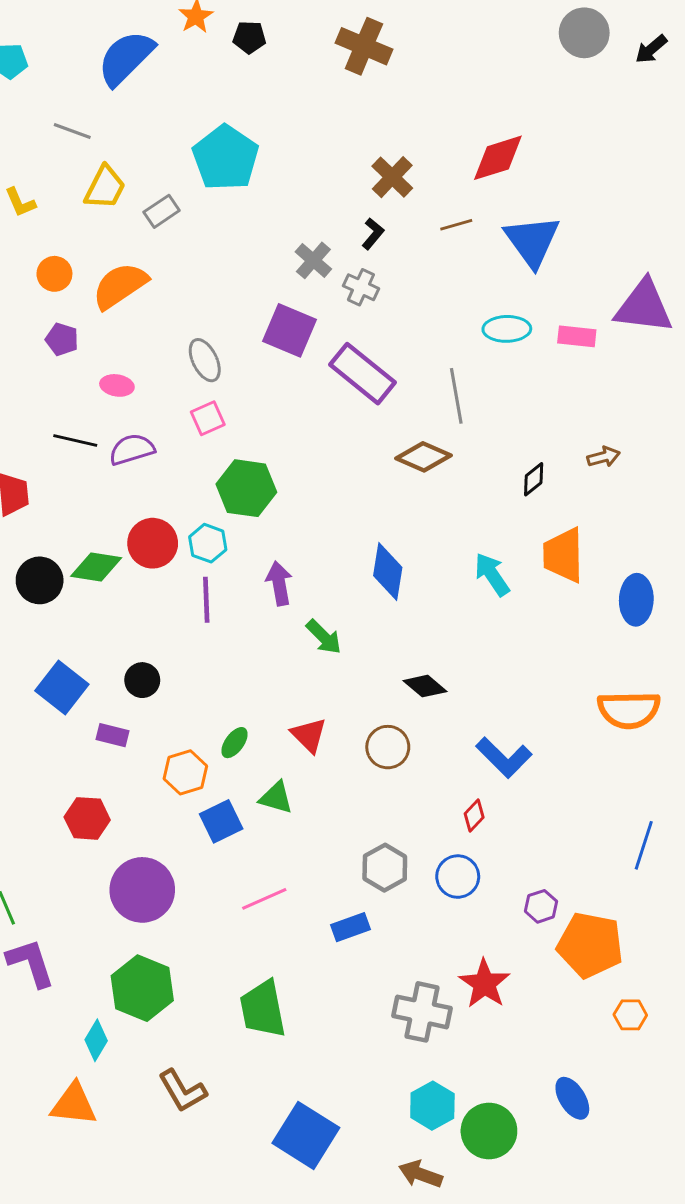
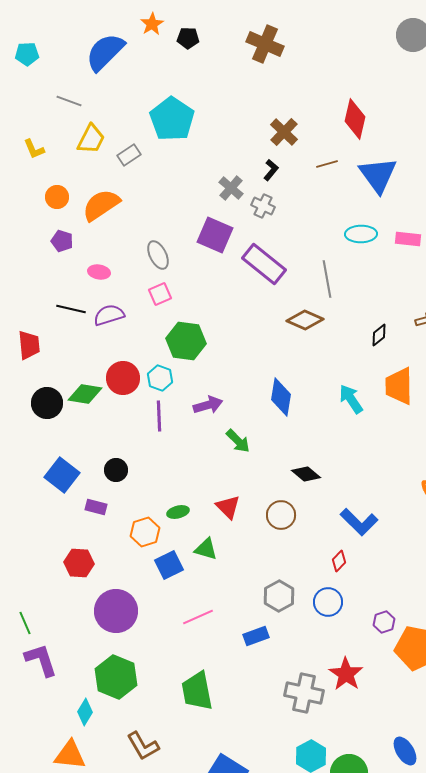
red diamond: (498, 158) -> (355, 119), turned -60
purple arrow: (279, 583) -> (208, 405), turned 84
green ellipse: (235, 743) -> (178, 512), turned 40

